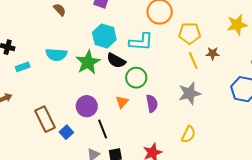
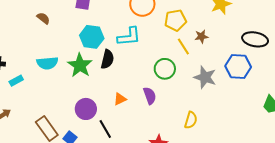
black semicircle: (116, 61) -> (107, 59), turned -96
green circle: (136, 78) -> (165, 69), moved
gray star: (190, 93) -> (205, 77), moved, turned -30
orange triangle: (122, 102) -> (120, 99), turned 32

